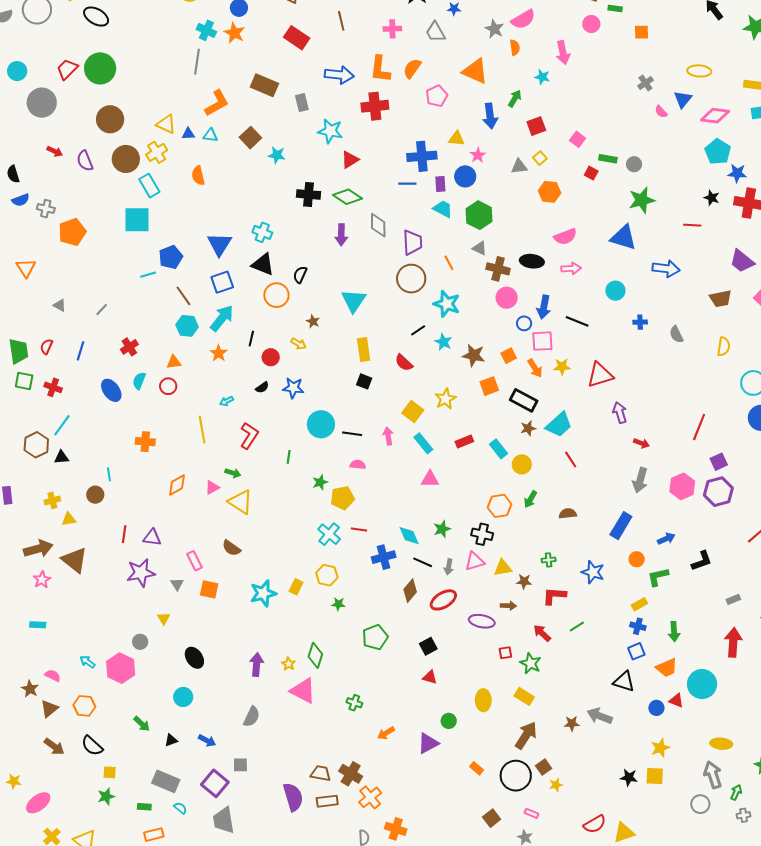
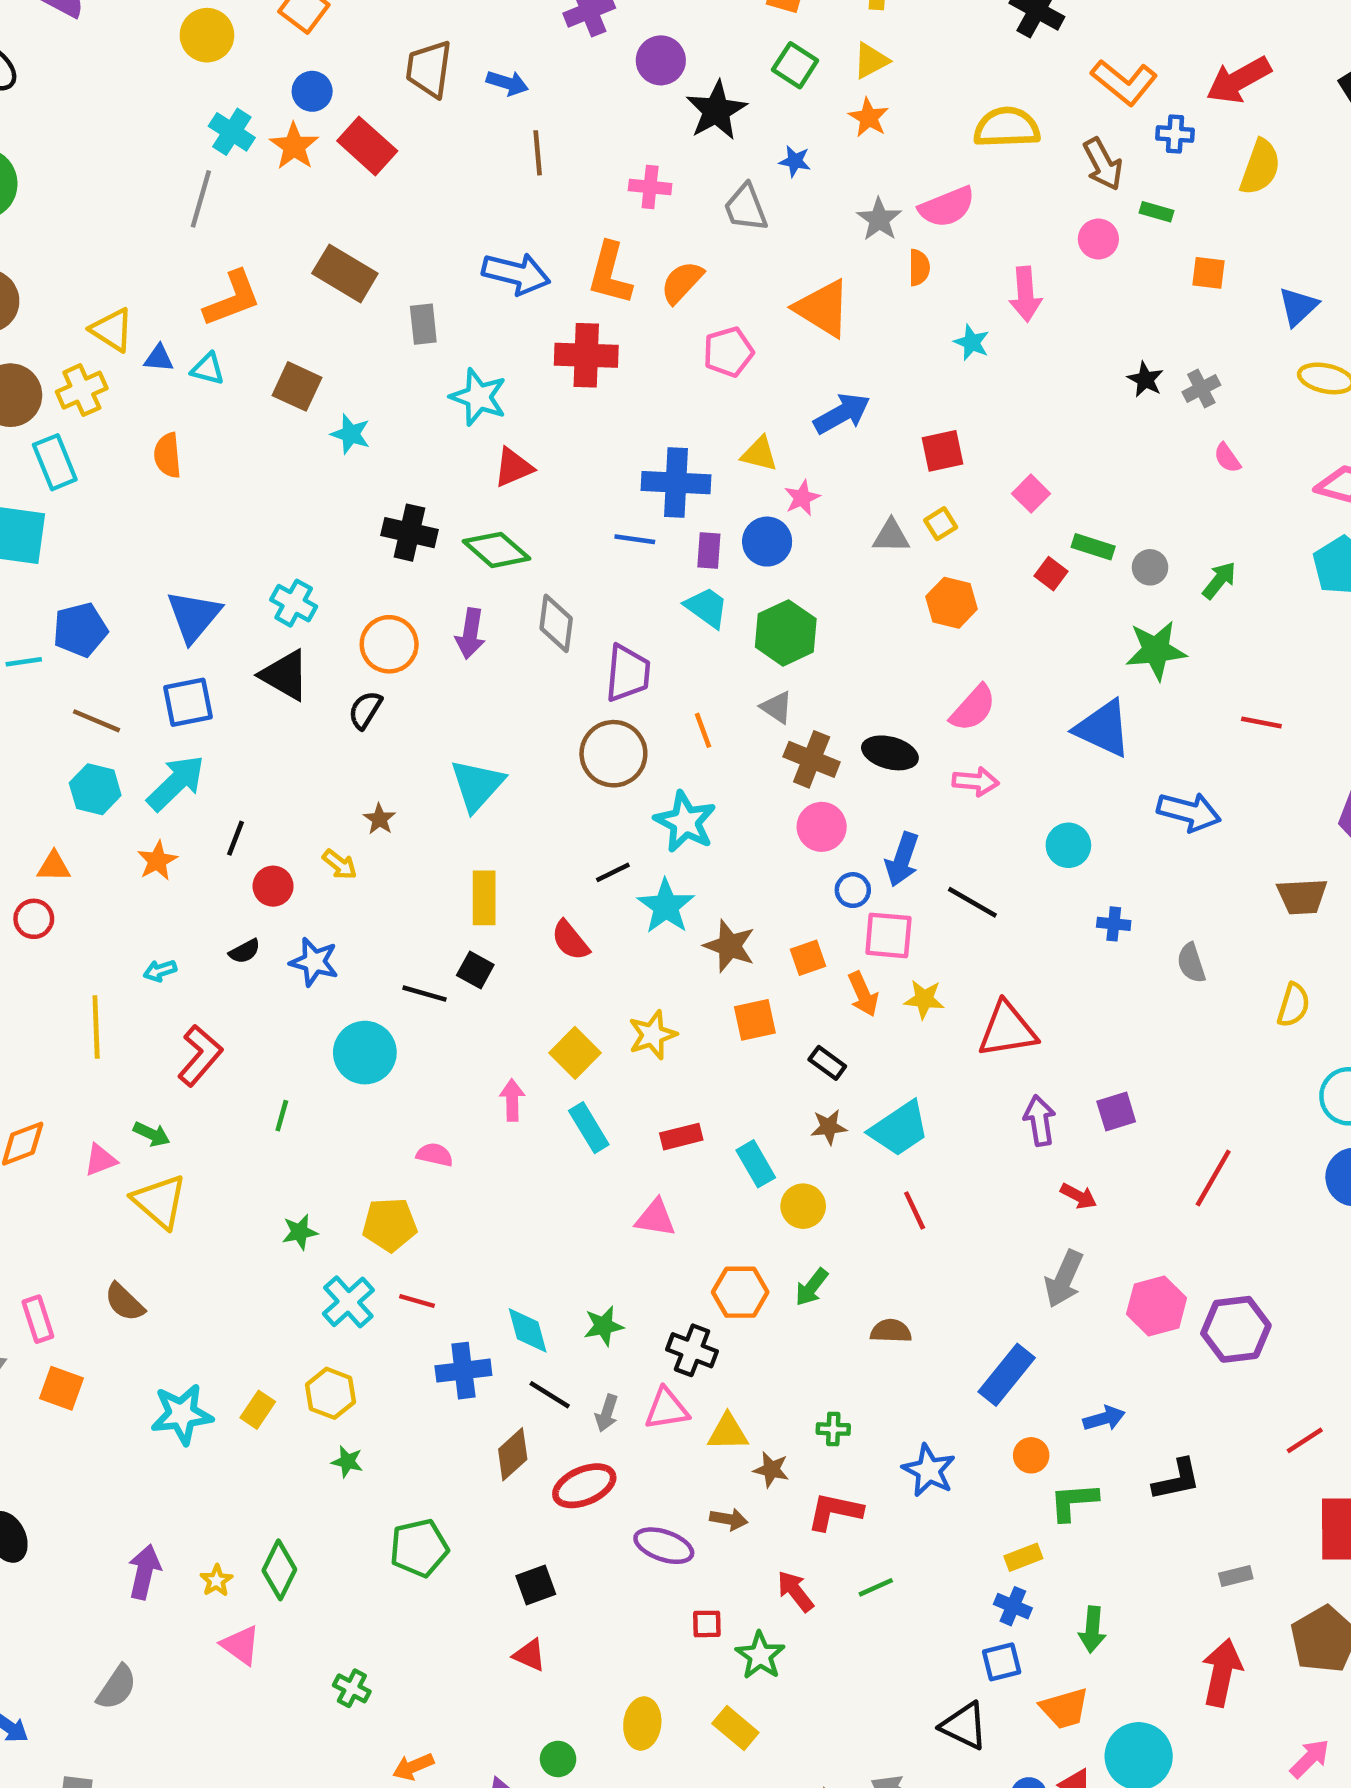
red rectangle: (297, 38) -> (367, 146), moved
green arrow: (515, 99) -> (1219, 580), moved
blue triangle: (683, 99) -> (1298, 307), moved
blue arrow: (490, 116) -> (842, 414), turned -120
brown square: (250, 138) -> (297, 386), turned -30
black star: (712, 198) -> (1145, 379), moved
pink semicircle: (565, 237) -> (973, 708), turned -35
orange circle: (276, 295) -> (389, 644), moved
brown line: (183, 296) -> (97, 721), turned -40
cyan star: (443, 342) -> (666, 906), size x1.4
black rectangle: (524, 400) -> (827, 1063), size x0.6
black line: (352, 434) -> (425, 994), moved
purple square: (719, 462) -> (1116, 1112), moved
pink triangle: (430, 479) -> (656, 1218), moved
green star: (320, 482) -> (300, 1232), moved
pink triangle: (303, 691) -> (241, 1645), size x0.7

